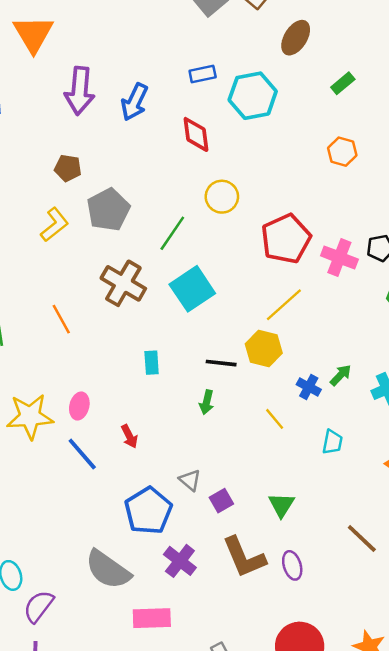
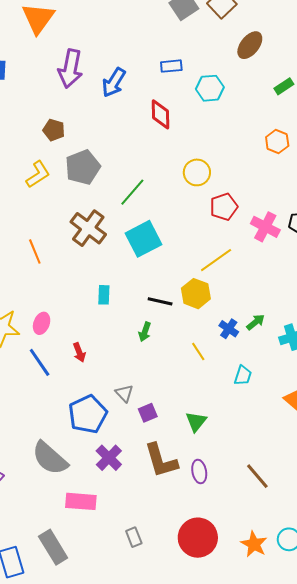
cyan hexagon: (253, 96) -> (210, 88), size x0.7
yellow circle: (222, 197) -> (197, 172), moved
red pentagon: (286, 239) -> (224, 207), size x0.7
brown line: (362, 539) -> (257, 476), moved

